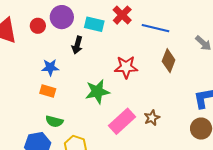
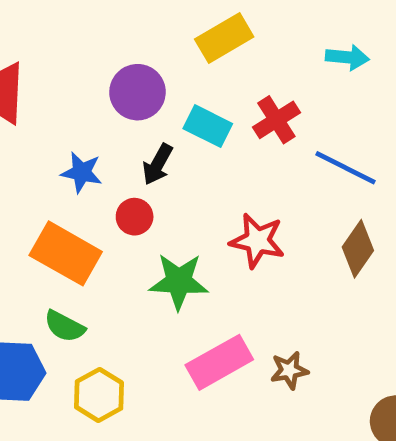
red circle: (38, 26) -> (135, 217), moved
blue star: (50, 67) -> (82, 172), moved
orange rectangle: (48, 91) -> (66, 253), size x1.8

